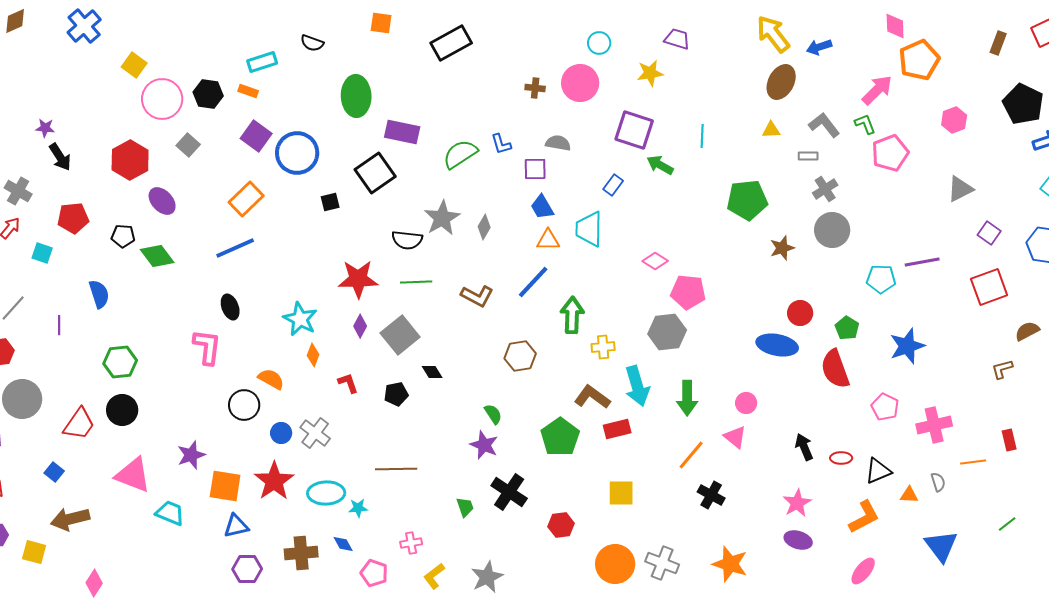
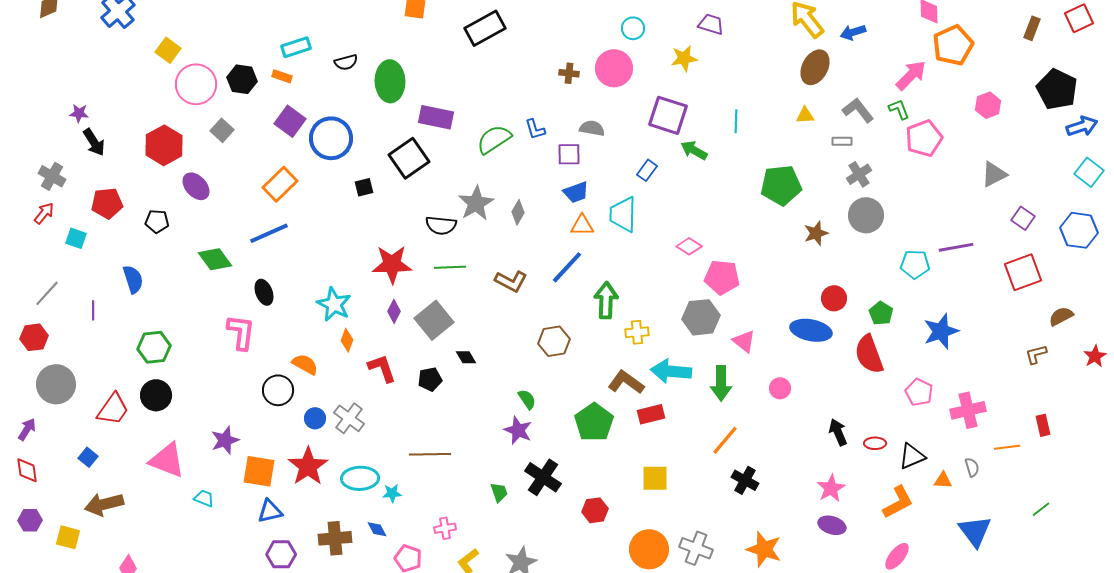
black semicircle: (312, 43) -> (346, 62), moved, turned -35
blue trapezoid: (542, 207) -> (576, 192), turned -80
green diamond: (157, 256) -> (215, 259), moved
red L-shape: (348, 383) -> (382, 368), size x1.4
cyan arrow: (637, 386) -> (671, 371), turned 111
pink triangle: (735, 437) -> (744, 341), moved
cyan trapezoid: (170, 513) -> (204, 498), size x0.7

